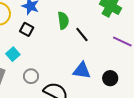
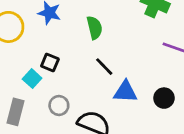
black square: (27, 29) -> (50, 62), moved
black line: (82, 35) -> (104, 67), moved

